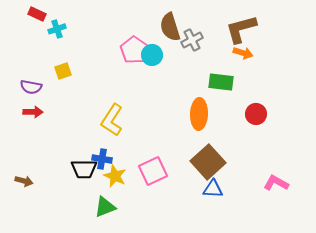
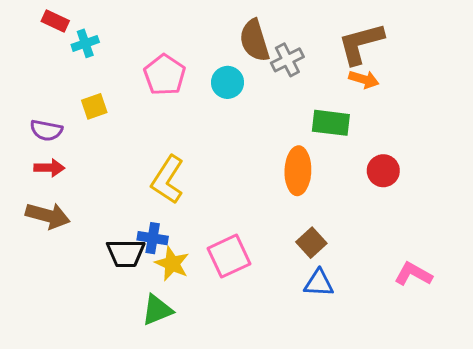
pink pentagon: (134, 50) -> (165, 75), moved
brown square: (208, 162) -> (311, 243), size x0.6
brown arrow: (24, 181) -> (48, 216), moved, size x1.6

